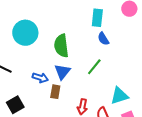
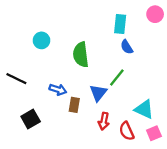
cyan circle: (25, 33) -> (41, 40), size x0.6
blue triangle: (62, 72) -> (98, 93), moved
cyan triangle: (119, 96) -> (144, 109), turned 42

